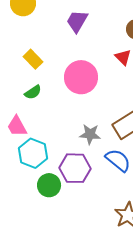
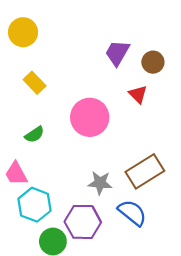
purple trapezoid: (77, 21) -> (117, 53), moved
yellow rectangle: (33, 59) -> (35, 83), moved

